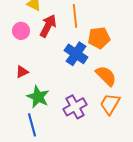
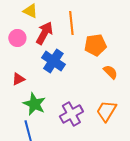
blue cross: (76, 54) -> (53, 61), moved
orange semicircle: (106, 76) -> (110, 72), moved, size x0.7

